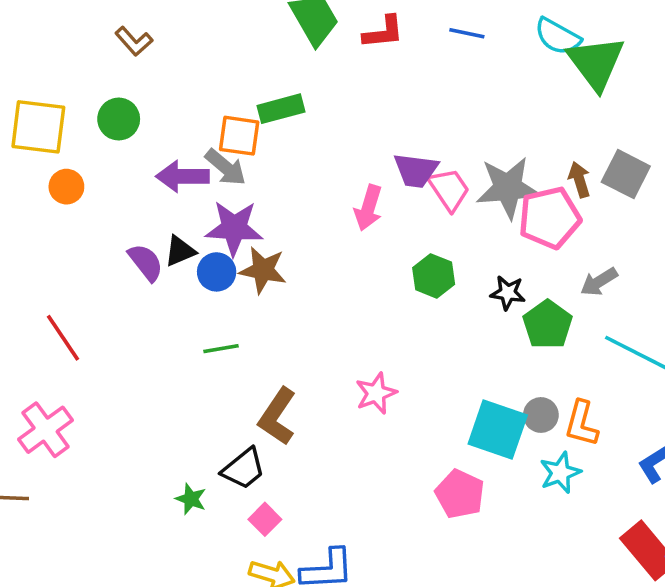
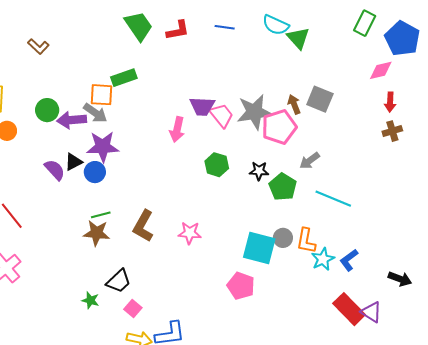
green triangle: (596, 63) -> (298, 38), size x0.7
green circle: (119, 119) -> (47, 110), moved
brown star: (263, 270) -> (97, 233), moved
pink star: (376, 393) -> (190, 233), turned 30
brown L-shape: (277, 416) -> (143, 226), moved
cyan star: (560, 473) -> (323, 259), moved

